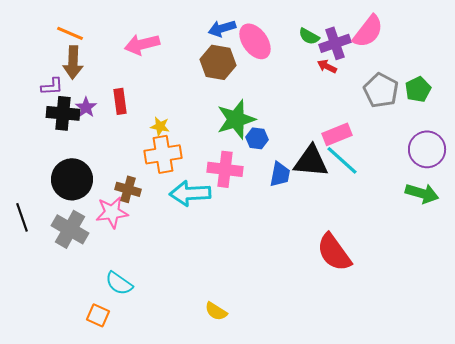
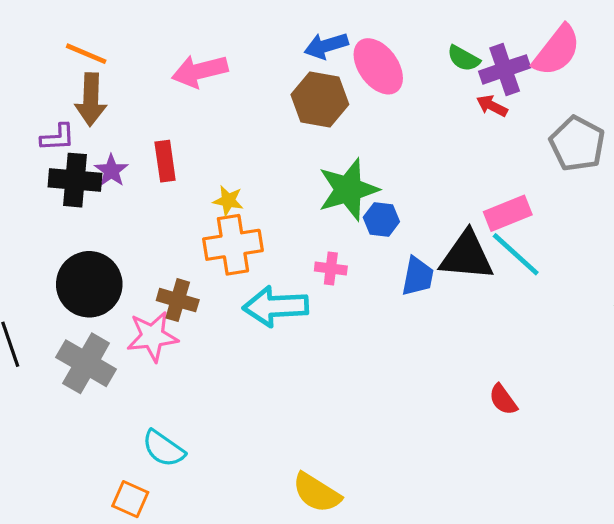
pink cross: (225, 169) -> (331, 268), size x0.6
red semicircle: (334, 252) -> (503, 400), size x0.5
yellow semicircle: (216, 311) -> (317, 493), size x1.4

